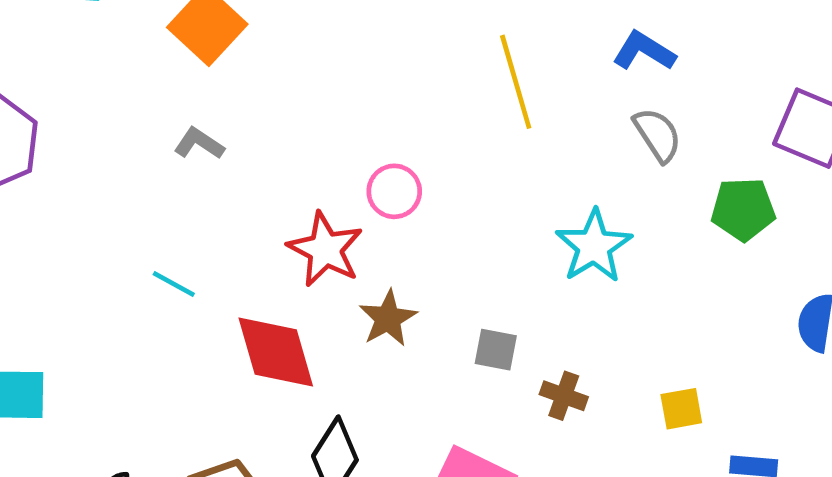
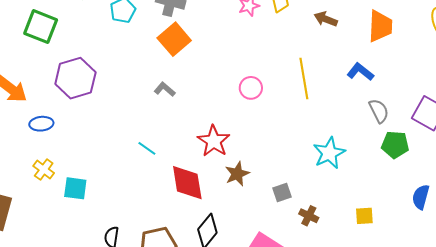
gray semicircle: (658, 135) -> (379, 111), moved
pink circle: (394, 191) -> (251, 88), moved
gray square: (496, 350) -> (282, 193), turned -36
yellow square: (681, 409) -> (364, 216), moved

